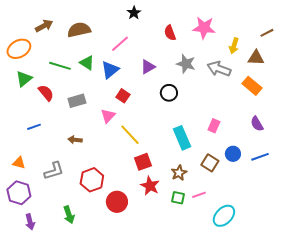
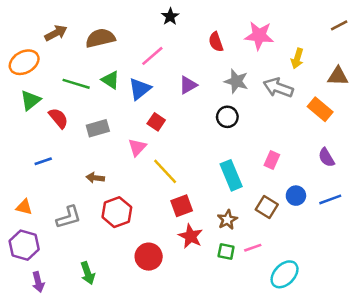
brown line: (267, 33) -> (339, 25), moved
brown triangle: (256, 58) -> (338, 76), moved
black circle: (169, 93) -> (227, 117), moved
red hexagon: (92, 180) -> (117, 212), moved

